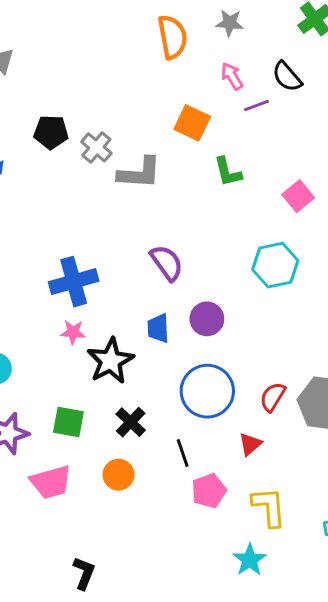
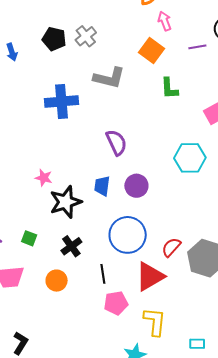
pink arrow: (232, 76) -> (165, 21), moved
gray cross: (96, 147) -> (86, 36), moved
blue cross: (74, 282) -> (61, 101), moved
green square: (68, 422) -> (29, 238), size x0.7
red triangle: (250, 444) -> (150, 276), size x1.8

